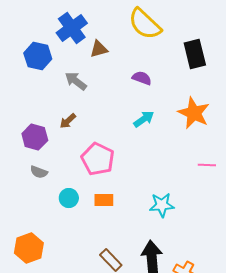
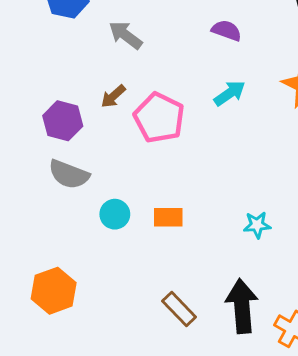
pink pentagon: (98, 159) -> (159, 118), moved
gray semicircle: (39, 172) -> (69, 174), size x1.5
cyan star: (162, 205) -> (257, 225), size x0.7

